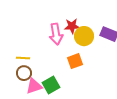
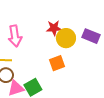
pink arrow: (56, 34) -> (15, 36), moved

